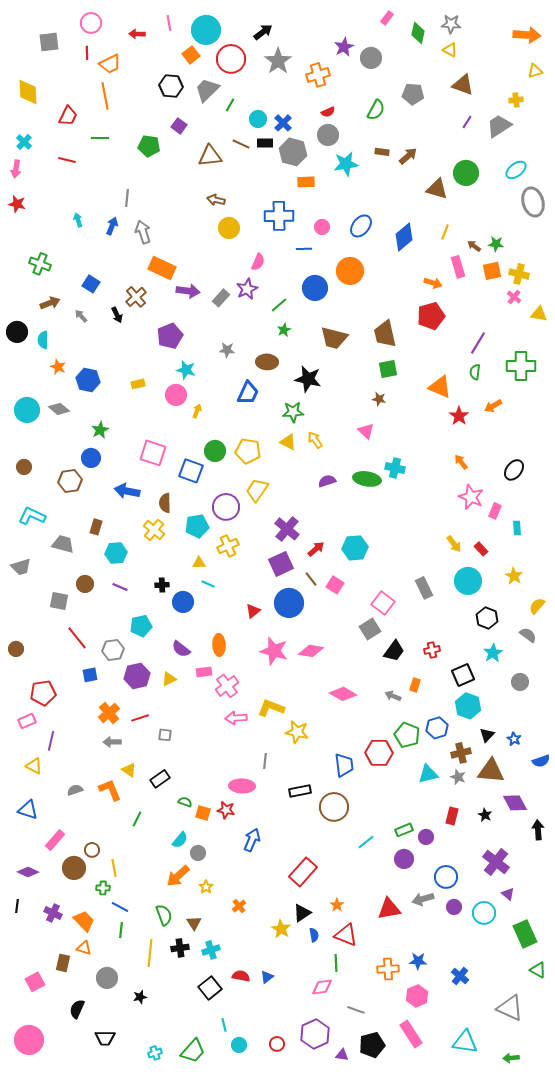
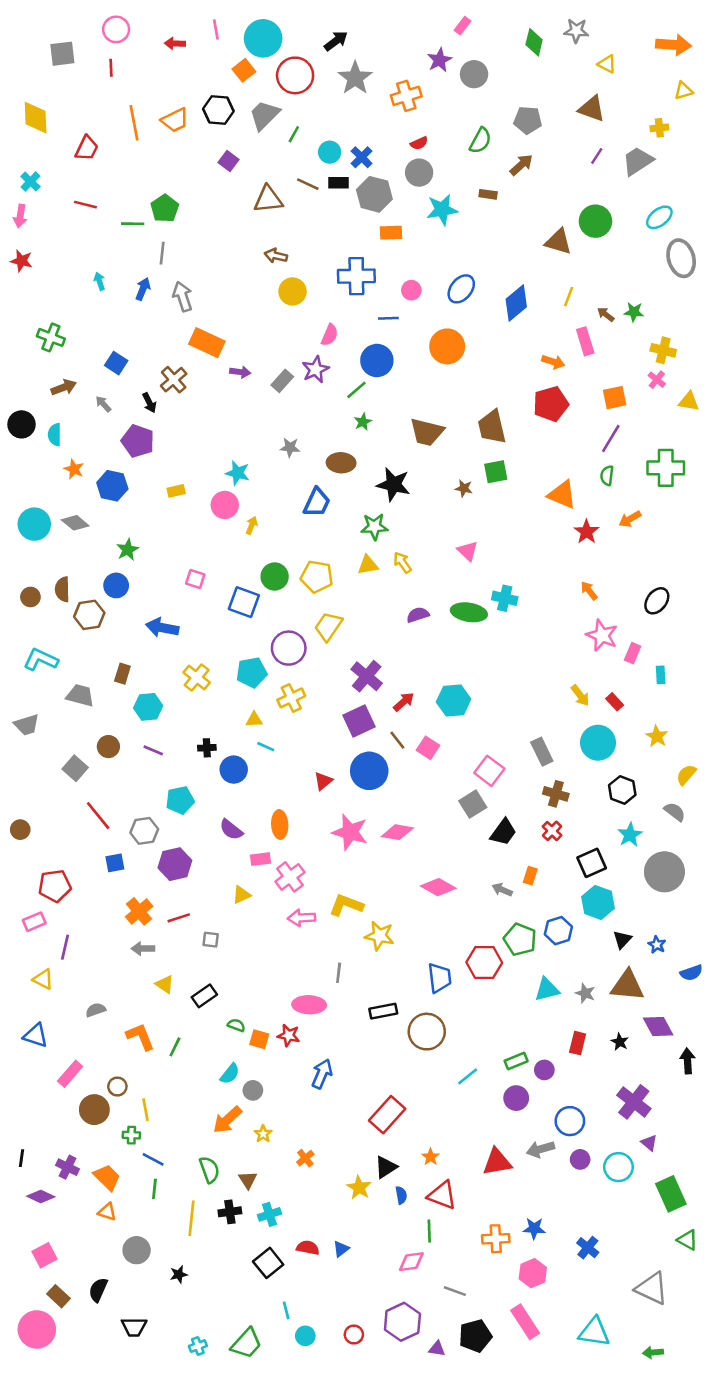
pink rectangle: (387, 18) -> (463, 26), moved
yellow triangle: (450, 50) -> (607, 64), moved
orange trapezoid: (110, 64) -> (175, 120), moved
green line: (100, 138) -> (133, 224), moved
green pentagon: (149, 146) -> (165, 208), moved, turned 30
brown arrow: (408, 156) -> (521, 165), moved
orange square: (492, 271) -> (615, 398), moved
blue circle: (315, 288) -> (377, 360), moved
purple arrow: (188, 291) -> (240, 372), size x0.7
purple pentagon: (170, 336) -> (138, 441), moved, turned -30
brown star: (379, 399) -> (464, 488), moved
yellow triangle: (288, 442) -> (368, 565), turned -36
pink square: (153, 453) -> (195, 579), size x0.6
brown semicircle: (165, 503) -> (62, 589), moved
gray square: (59, 601) -> (75, 768), turned 30
red cross: (432, 650) -> (552, 831), turned -35
yellow triangle: (169, 679) -> (241, 895), moved
gray circle: (520, 682) -> (664, 872), size x1.8
brown cross: (461, 753) -> (556, 794), moved, turned 30
orange L-shape: (110, 790) -> (140, 1037), moved
purple diamond: (28, 872) -> (41, 1196), moved
brown rectangle: (63, 963) -> (59, 1296), moved, turned -60

